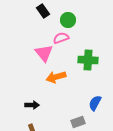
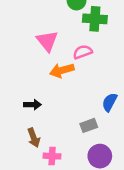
pink semicircle: (61, 38) -> (83, 52), moved
green cross: (88, 60) -> (95, 19), moved

